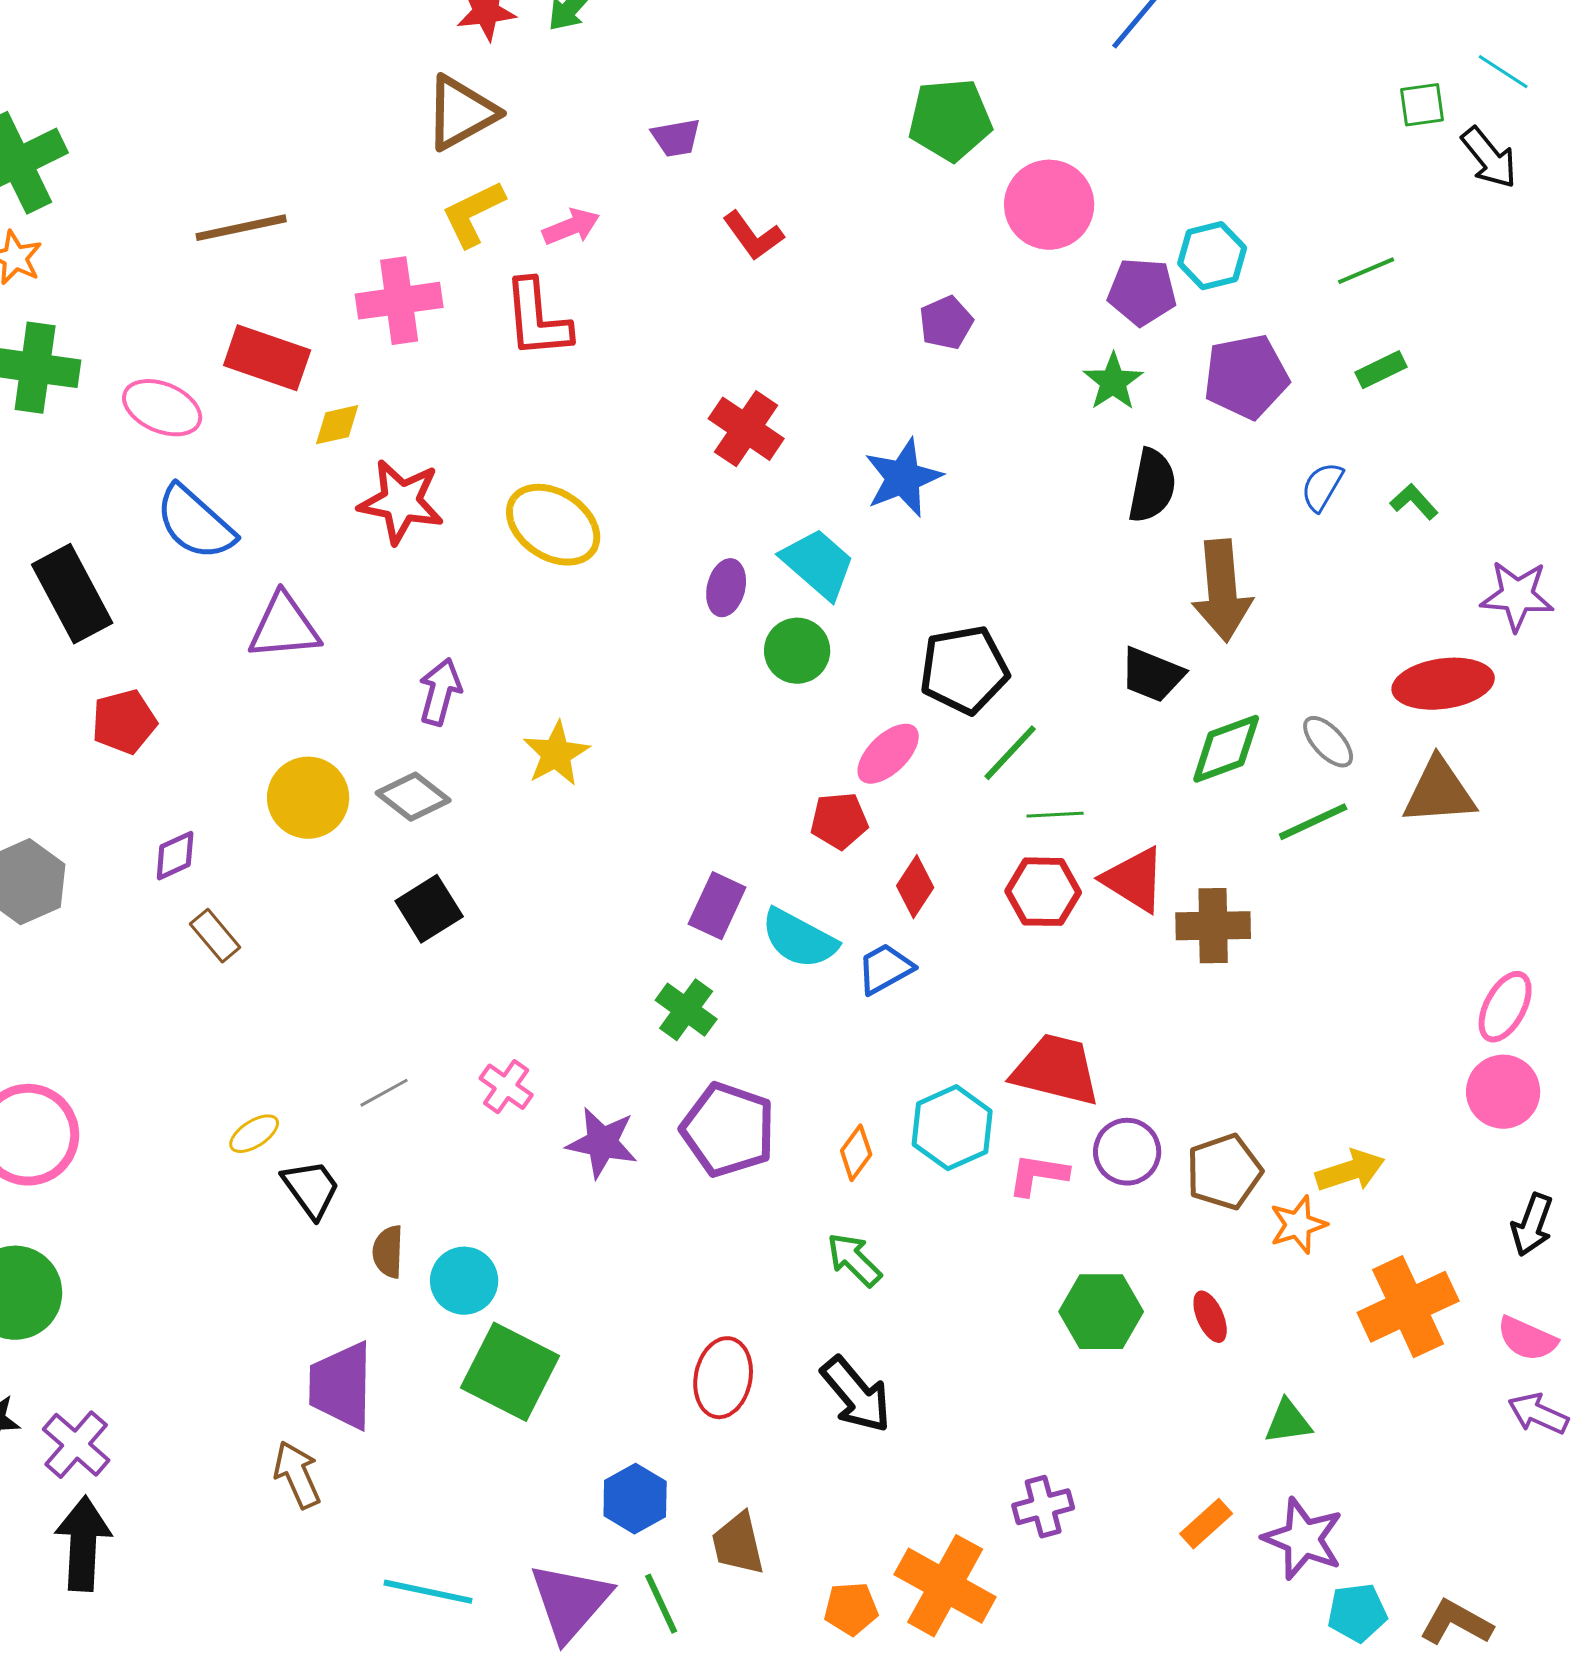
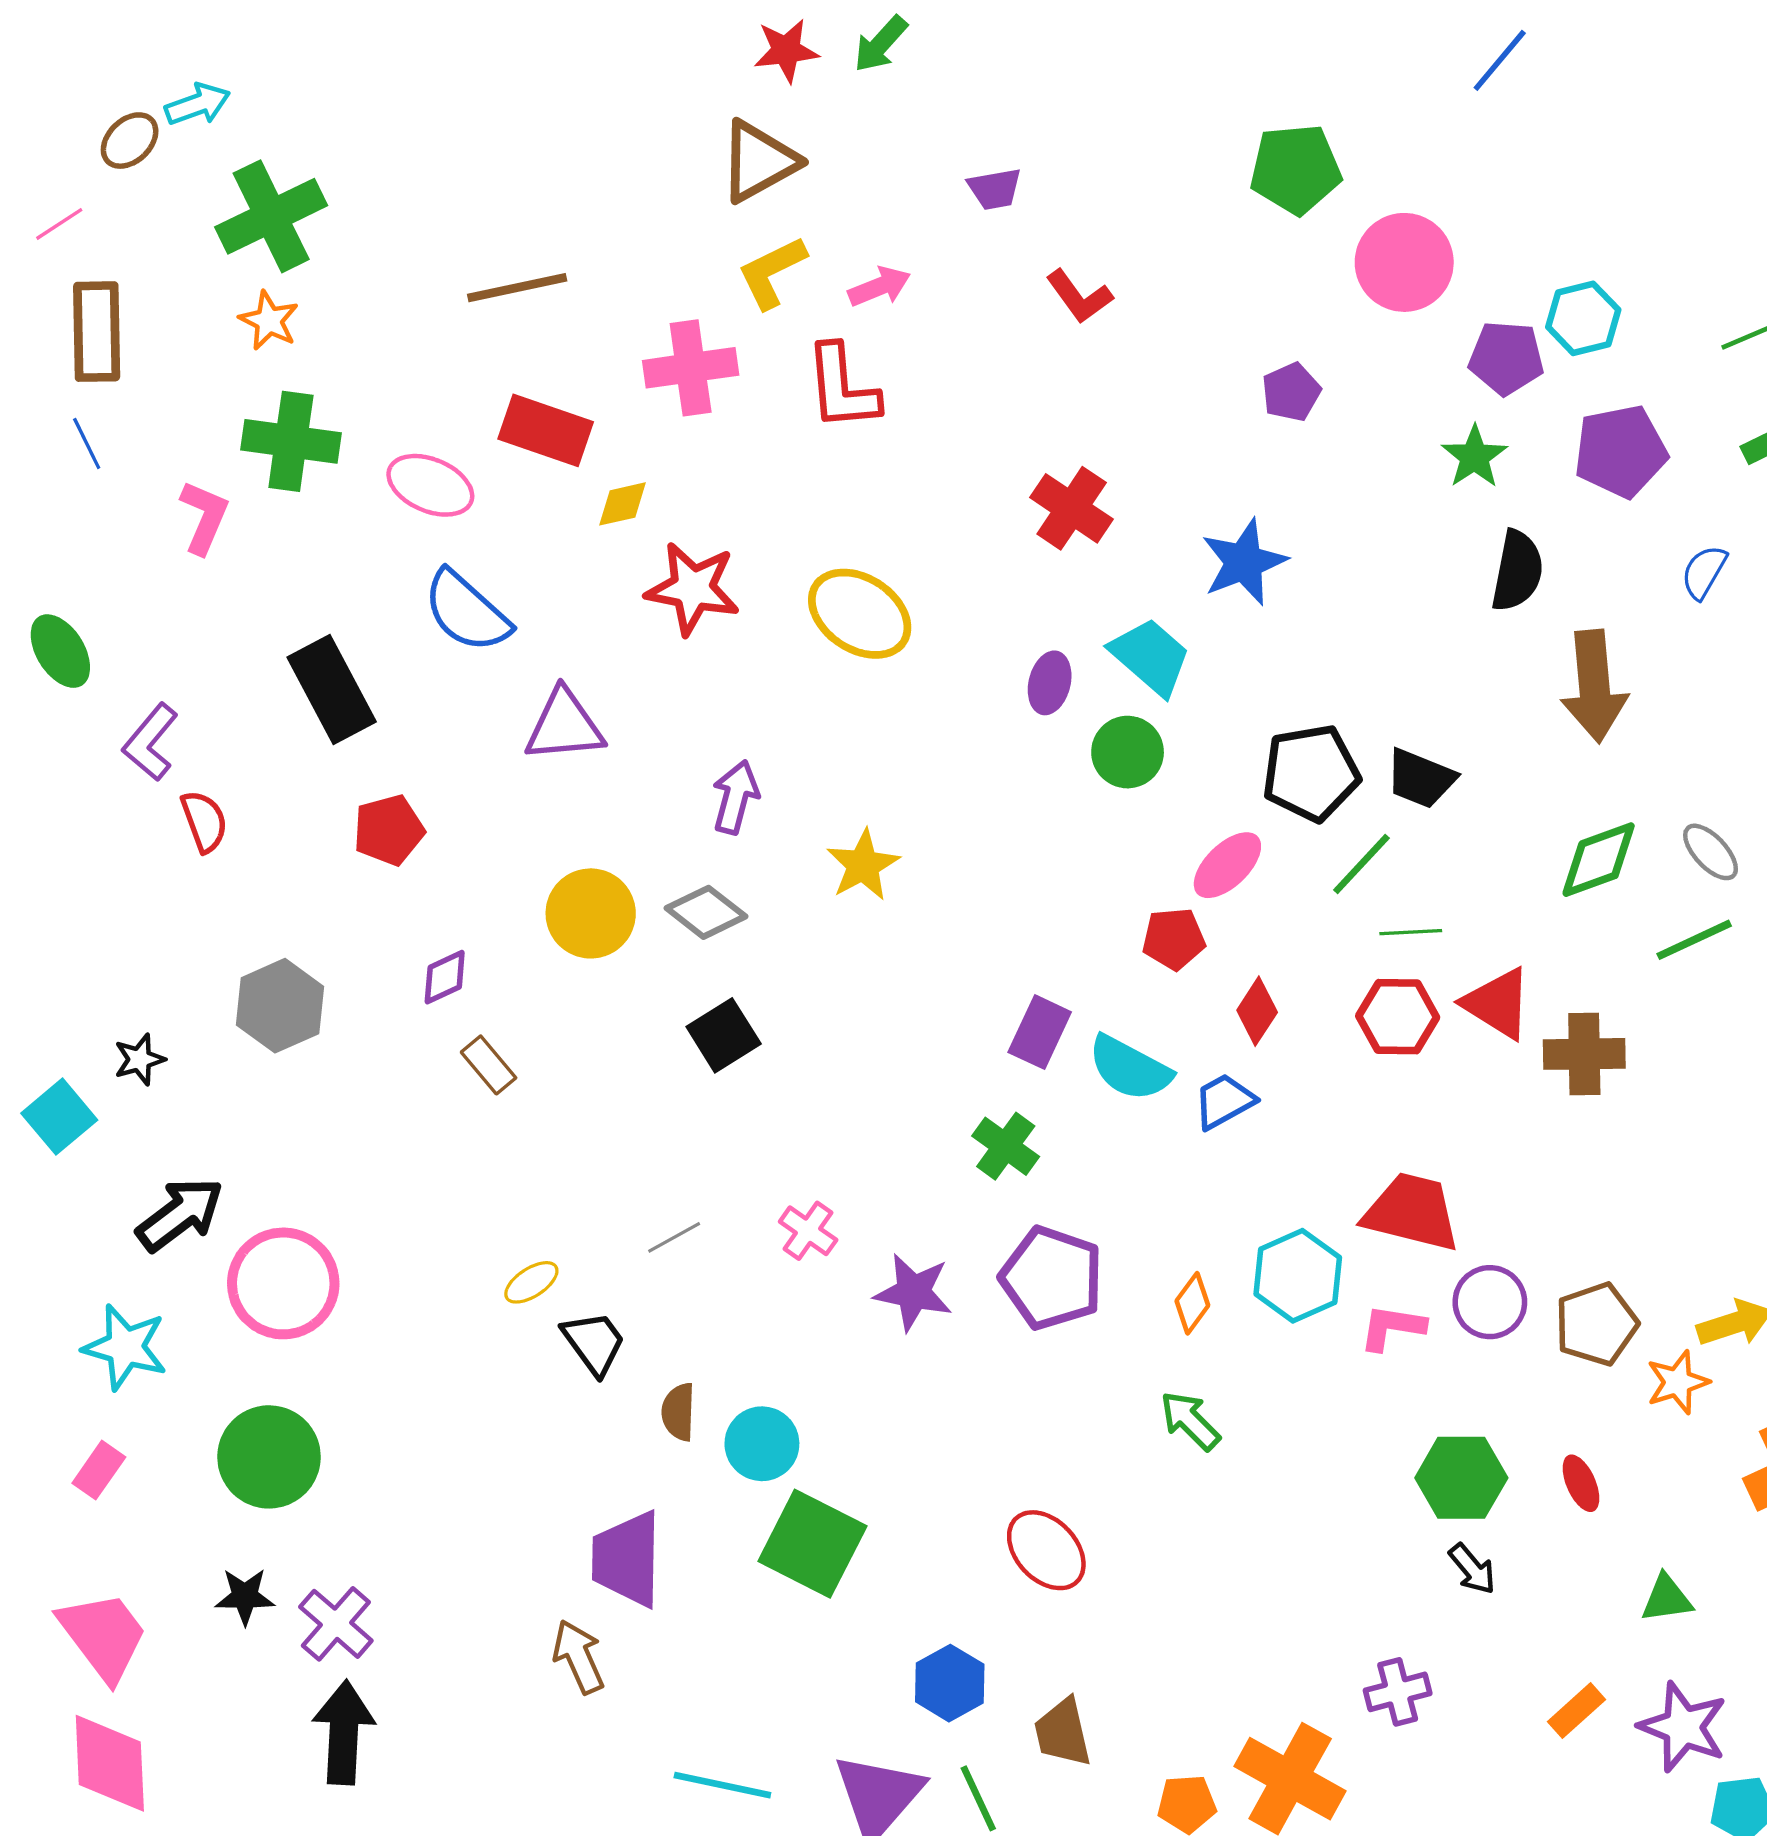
black trapezoid: (1152, 675) -> (1421, 778), moved
red ellipse: (723, 1378) -> (1046, 1550), turned -54
black arrow: (856, 1395) -> (1472, 1569), moved, size x0.6

